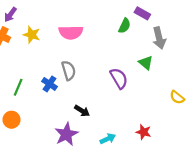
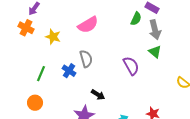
pink semicircle: (71, 32) -> (88, 25), turned -30
yellow star: (32, 35) -> (53, 37), moved
gray arrow: (159, 38) -> (155, 30), moved

